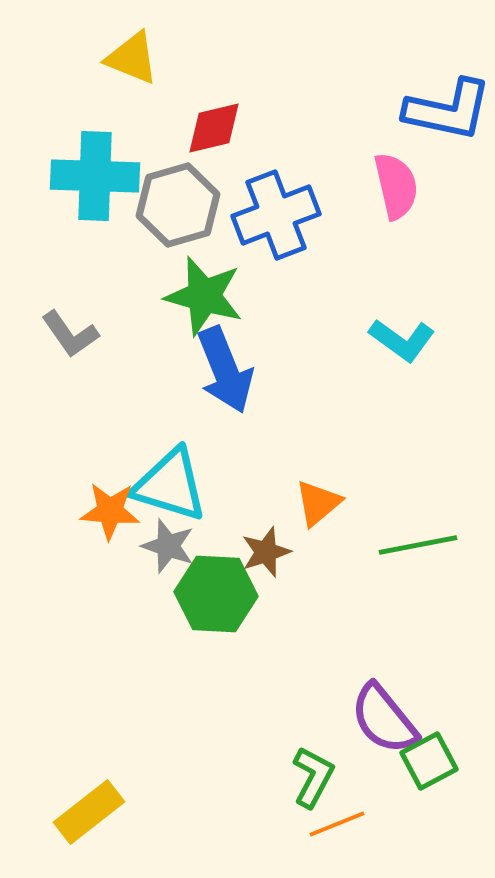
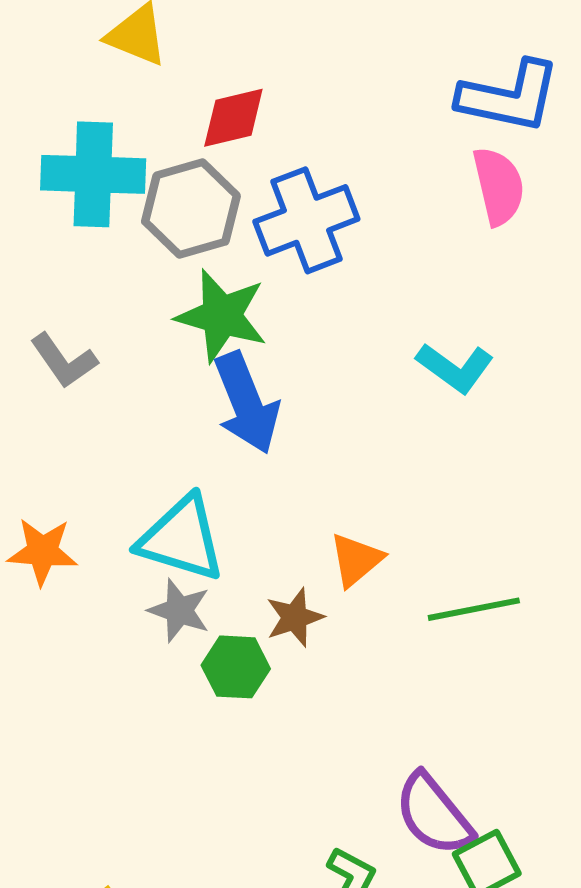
pink semicircle: (396, 186) -> (499, 186), moved
orange star: (110, 511) -> (42, 551), moved
green hexagon: (216, 594) -> (236, 667), size x0.7

